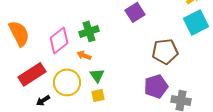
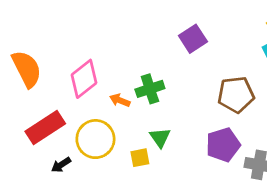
green cross: (89, 31) -> (150, 89), moved
green triangle: (97, 75) -> (160, 138), moved

